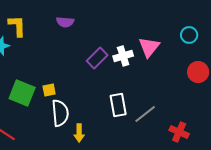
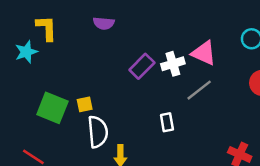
pink triangle: (149, 47) -> (204, 53), turned -45
white rectangle: (118, 105) -> (167, 122), size x0.7
gray line: (145, 114) -> (199, 90), moved

